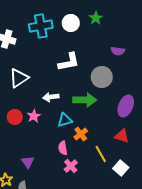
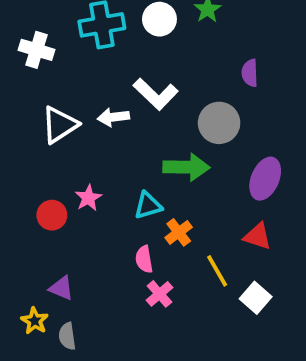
purple semicircle: (118, 51) -> (250, 73), turned 80
white L-shape: (69, 62) -> (156, 94), turned 55
white arrow: (51, 97) -> (113, 117), moved
red circle: (15, 117) -> (52, 215), moved
purple triangle: (28, 162) -> (61, 288), moved, turned -32

